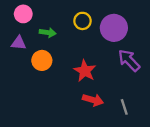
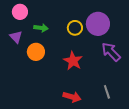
yellow circle: (83, 21) -> (75, 28), moved
purple triangle: (19, 43) -> (16, 37), turned 40
red arrow: (93, 100) -> (72, 97), moved

